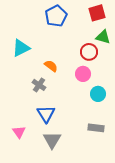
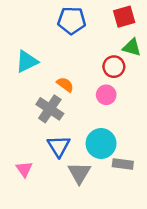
blue pentagon: (56, 16) -> (72, 20), turned 30
gray cross: (39, 85) -> (50, 109), size x1.5
cyan circle: (98, 94) -> (101, 143), moved, size x1.5
gray triangle: (52, 140) -> (79, 173), moved

